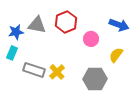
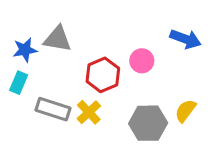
red hexagon: (66, 22) -> (103, 75), moved
yellow semicircle: (116, 55) -> (185, 111), moved

